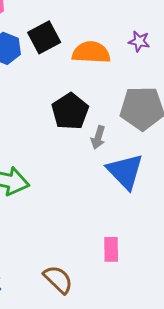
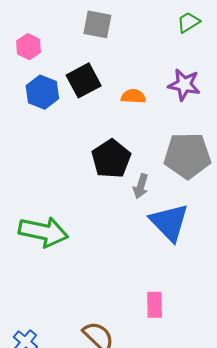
purple star: (139, 41) -> (184, 85), size x1.4
orange semicircle: (91, 52) -> (133, 96), size x0.6

